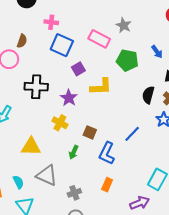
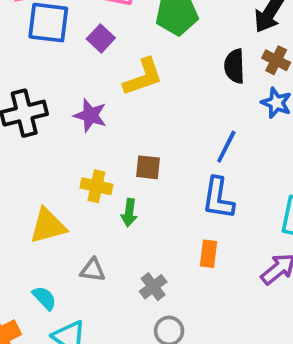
purple square: (78, 69) -> (101, 38), moved
yellow cross: (60, 123) -> (96, 186), moved
blue L-shape: (107, 153) -> (218, 198), moved
gray triangle: (47, 175) -> (93, 270), size x0.6

